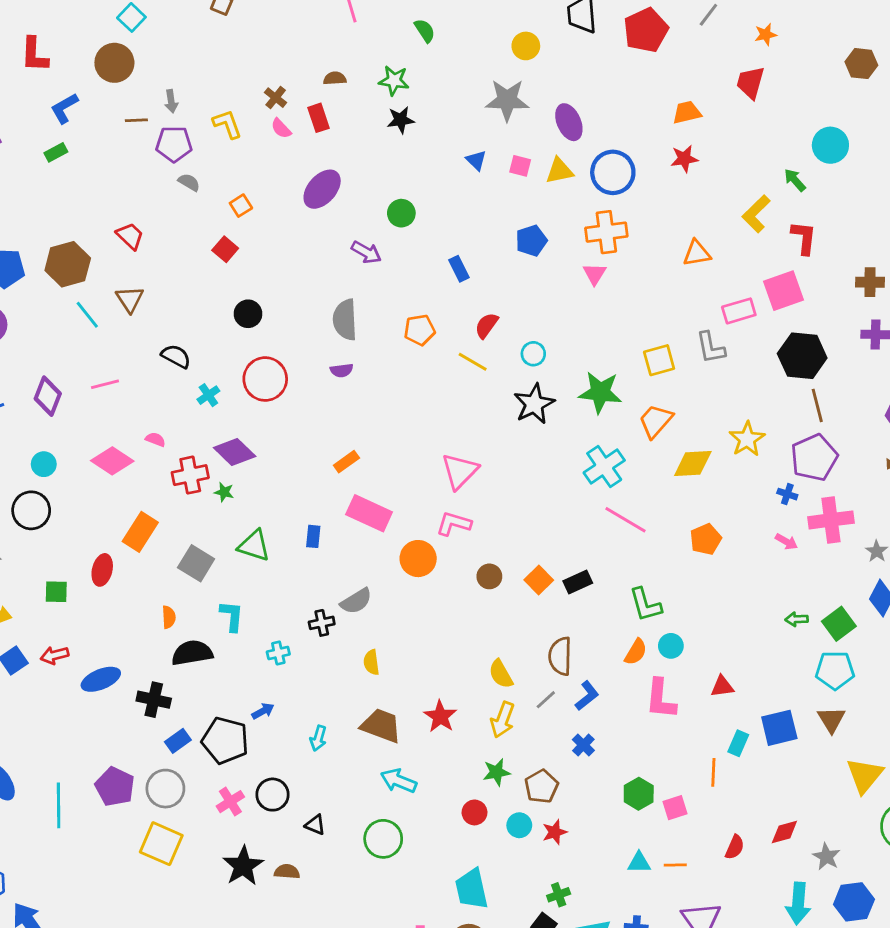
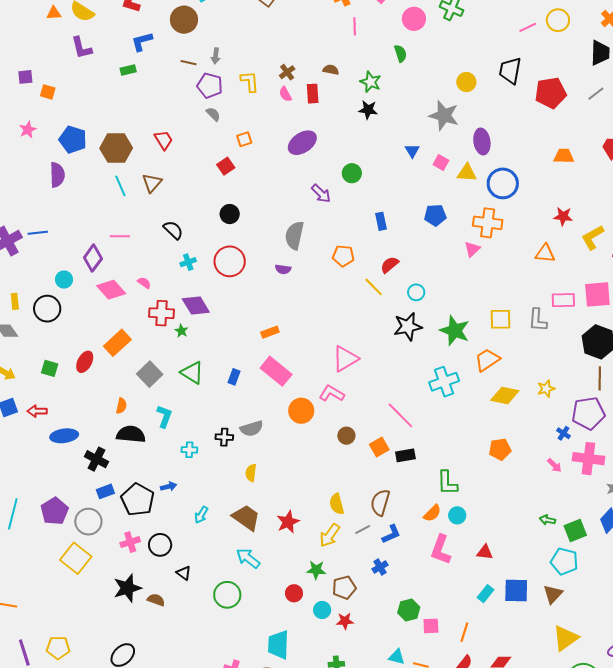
red star: (684, 159) -> (563, 216), moved
purple diamond: (48, 396) -> (93, 258), moved
yellow star: (747, 439) -> (546, 389), size x0.7
pink line: (626, 520) -> (400, 415), moved
orange line: (713, 772) -> (464, 632), moved

